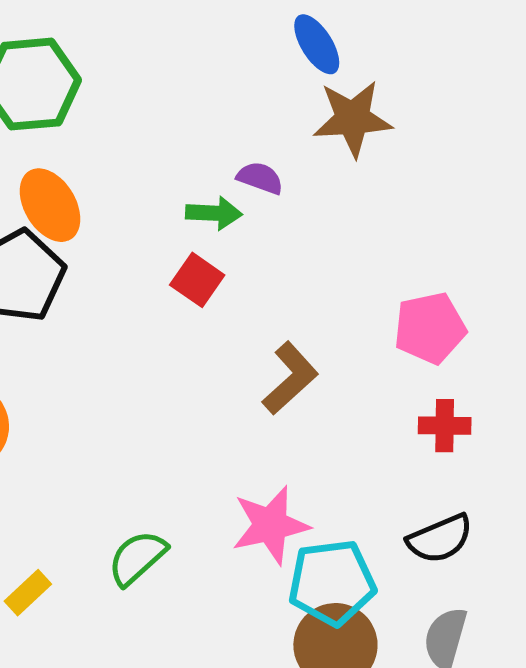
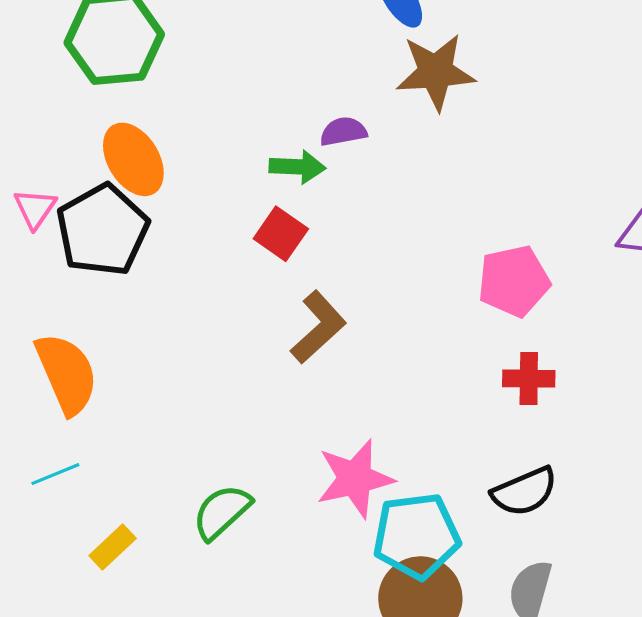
purple semicircle: (260, 178) -> (343, 132), turned -30
brown L-shape: (290, 378) -> (318, 327), moved

